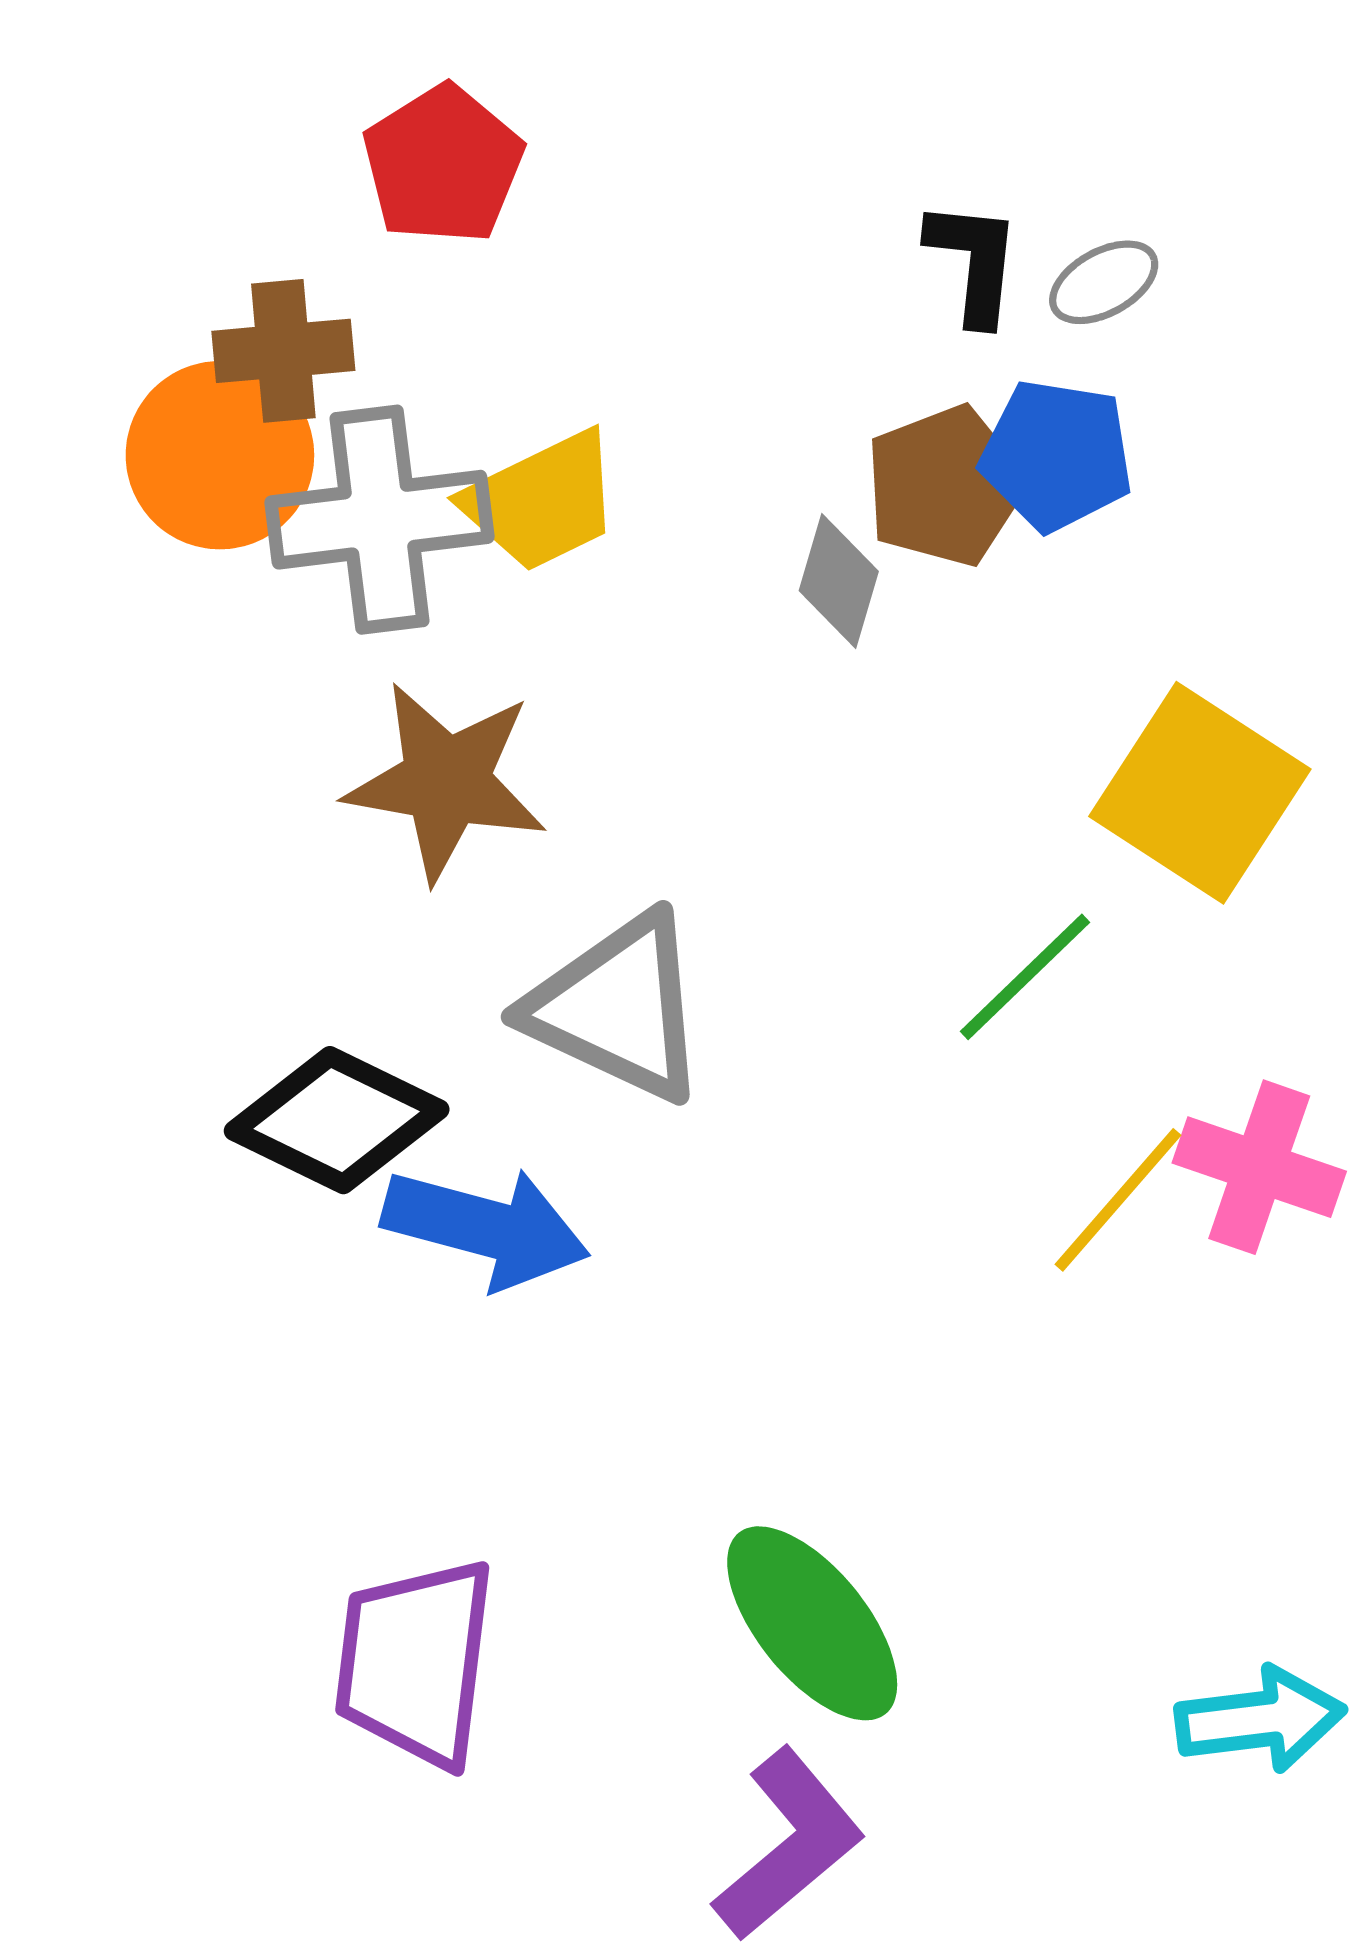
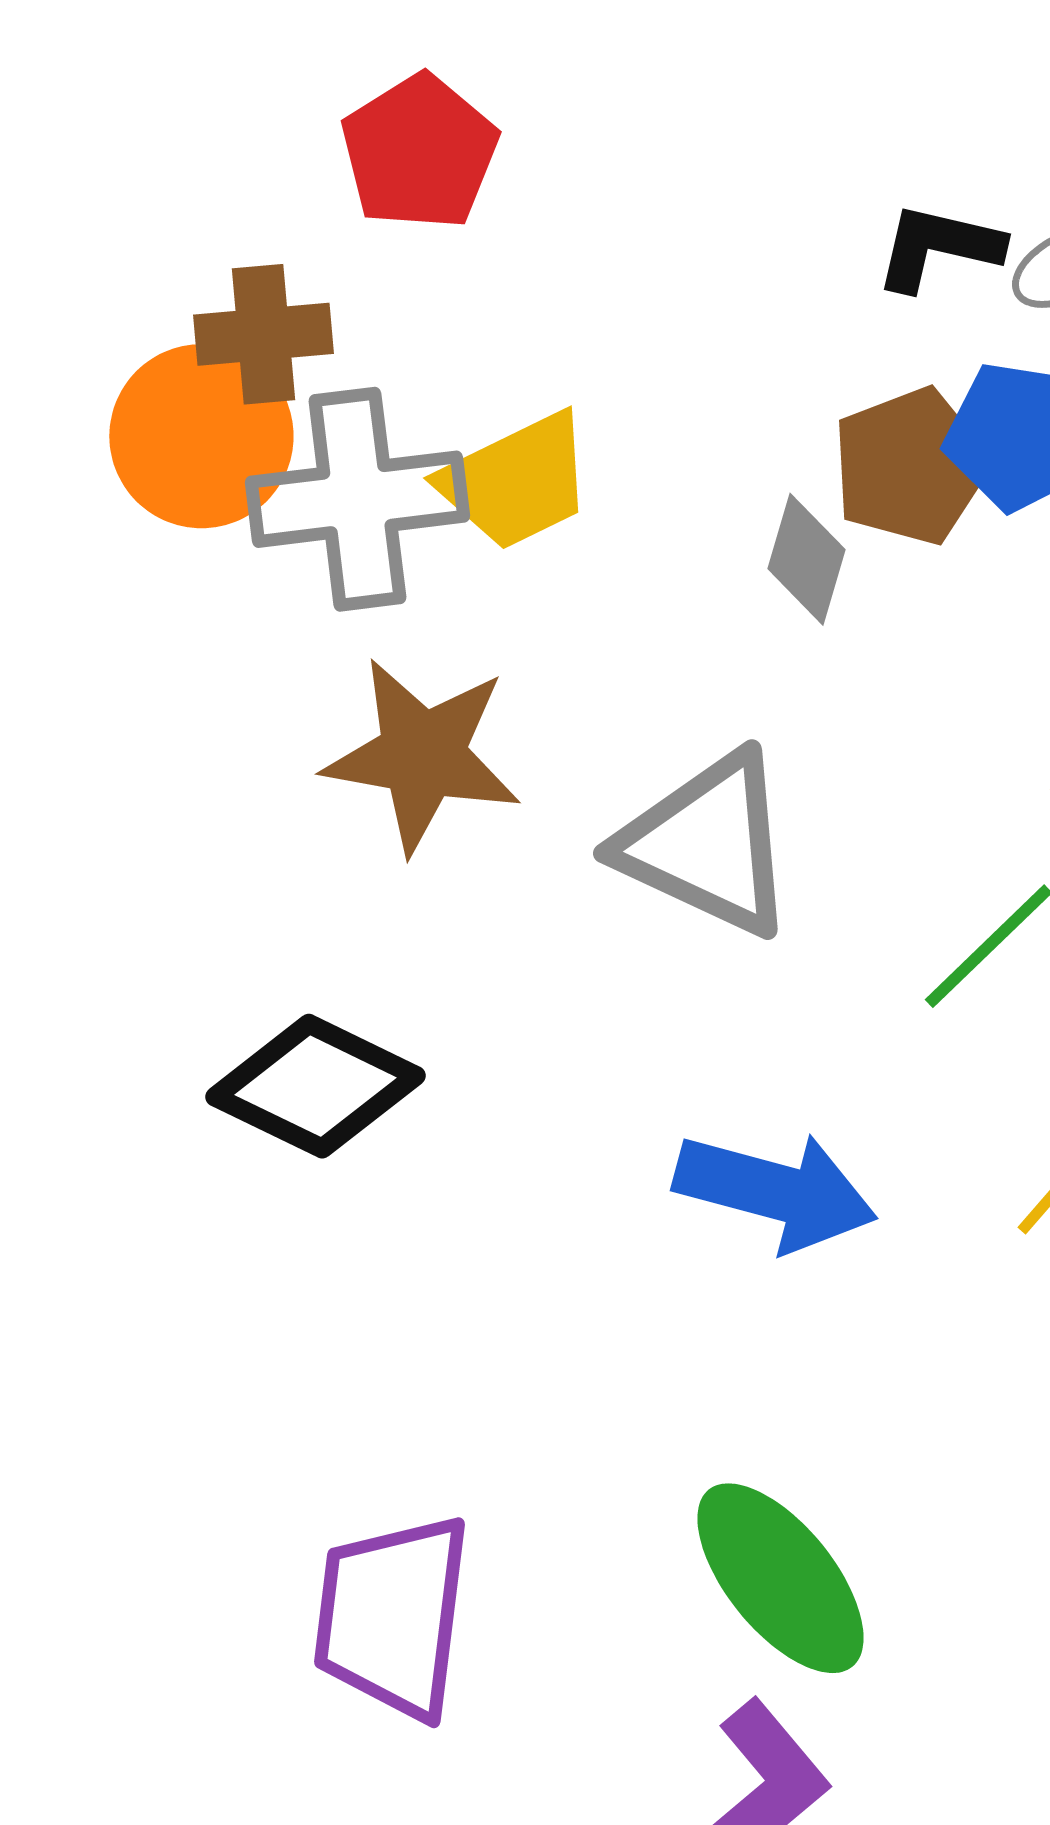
black L-shape: (974, 262) -> (938, 247), turned -83
gray triangle: (618, 1008) -> (707, 844), moved
blue arrow: (486, 1227) -> (775, 1191), moved

